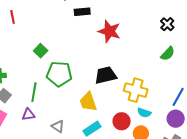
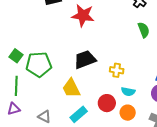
green square: (41, 51) -> (16, 56), moved
green semicircle: (168, 54) -> (144, 30), turned -56
yellow cross: (136, 90) -> (117, 70), size x0.6

